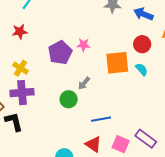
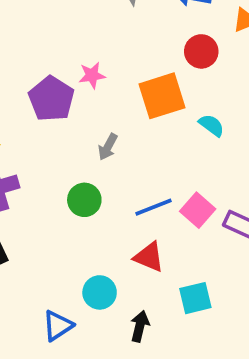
cyan semicircle: (142, 69) -> (211, 125), moved
green circle: (69, 99) -> (84, 200), moved
pink square: (121, 144) -> (198, 210), moved, turned 30

